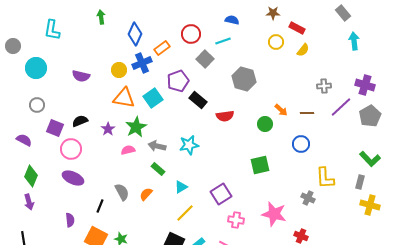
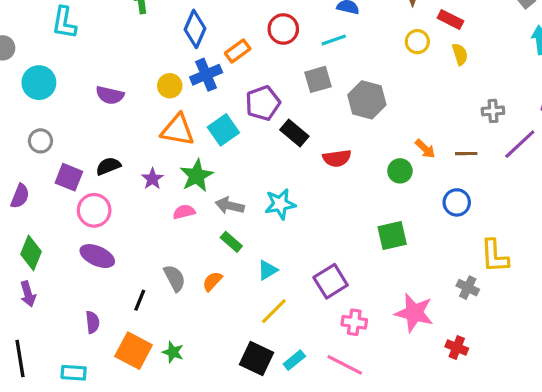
yellow semicircle: (303, 50) -> (460, 54), turned -56
gray square: (205, 59) -> (318, 79), moved, turned 30
purple semicircle: (24, 140) -> (20, 196), turned 84

